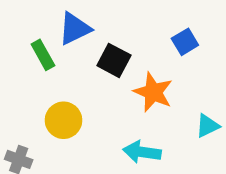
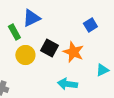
black square: (114, 60) -> (49, 48), moved
yellow circle: (64, 120) -> (25, 55), moved

